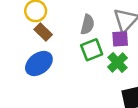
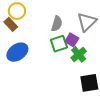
brown rectangle: (43, 32) -> (11, 24), moved
purple square: (120, 39) -> (72, 40), moved, turned 32

